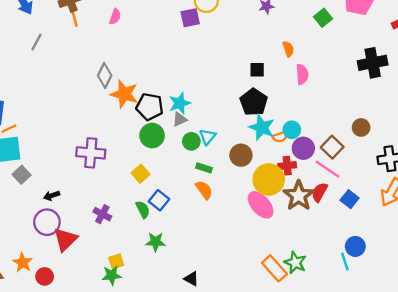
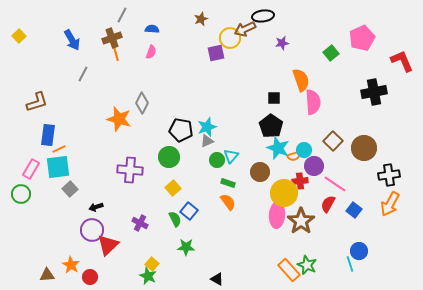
orange semicircle: (288, 49) -> (301, 80), size x1.6
pink semicircle: (302, 74) -> (313, 102), size x1.4
orange star: (124, 94) -> (119, 119), moved
brown circle: (361, 127) -> (364, 148), size x1.6
green circle: (152, 136) -> (169, 157), moved
brown square: (332, 147) -> (333, 141), moved
brown star: (299, 196) -> (301, 221), moved
pink ellipse: (261, 205) -> (277, 215), turned 45
yellow square: (116, 261) -> (152, 264), turned -32
green star: (112, 275) -> (148, 276), turned 30

